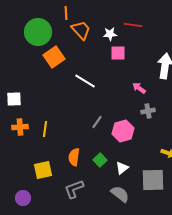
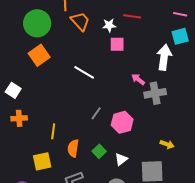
orange square: (54, 57) -> (39, 55), moved
white square: (14, 99) -> (13, 90), turned 35
gray cross: (148, 111) -> (155, 93), moved, size x1.5
yellow line: (45, 129) -> (53, 131), moved

